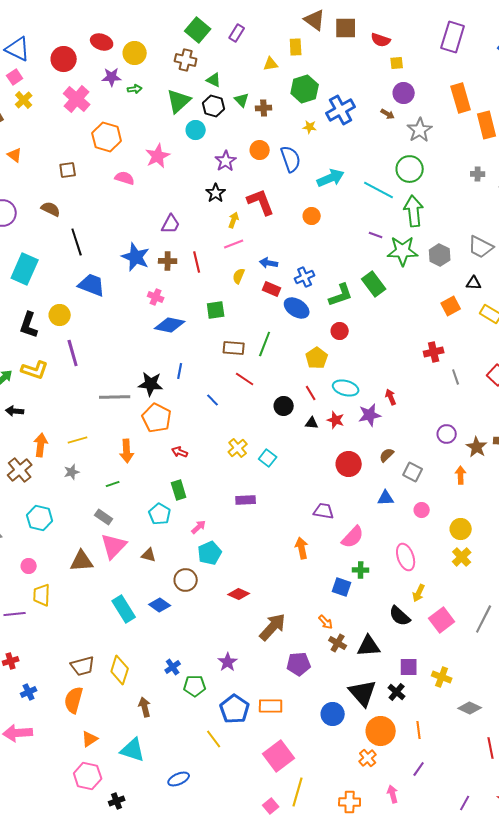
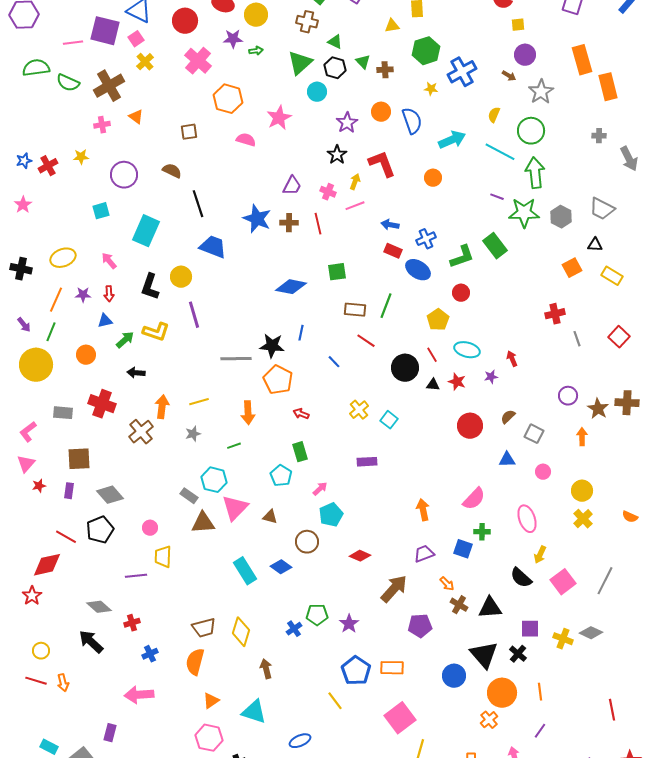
yellow semicircle: (239, 276) -> (494, 115), moved
pink cross: (156, 297) -> (328, 192), moved
black circle: (284, 406) -> (405, 368), size x1.4
purple star: (370, 415) -> (491, 377), size x0.6
purple trapezoid: (324, 511) -> (424, 554), moved, turned -30
gray rectangle: (104, 517) -> (189, 496), moved
cyan hexagon: (40, 518) -> (214, 480), moved
green pentagon: (195, 686) -> (317, 615), moved
gray diamond: (470, 708) -> (591, 633), moved

